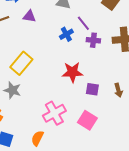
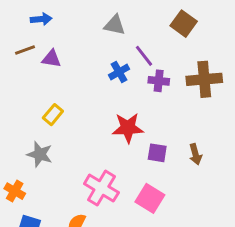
purple triangle: (29, 16) -> (51, 59), moved
yellow rectangle: (21, 63) -> (53, 115), size x0.6
pink cross: (54, 113) -> (101, 188), turned -30

